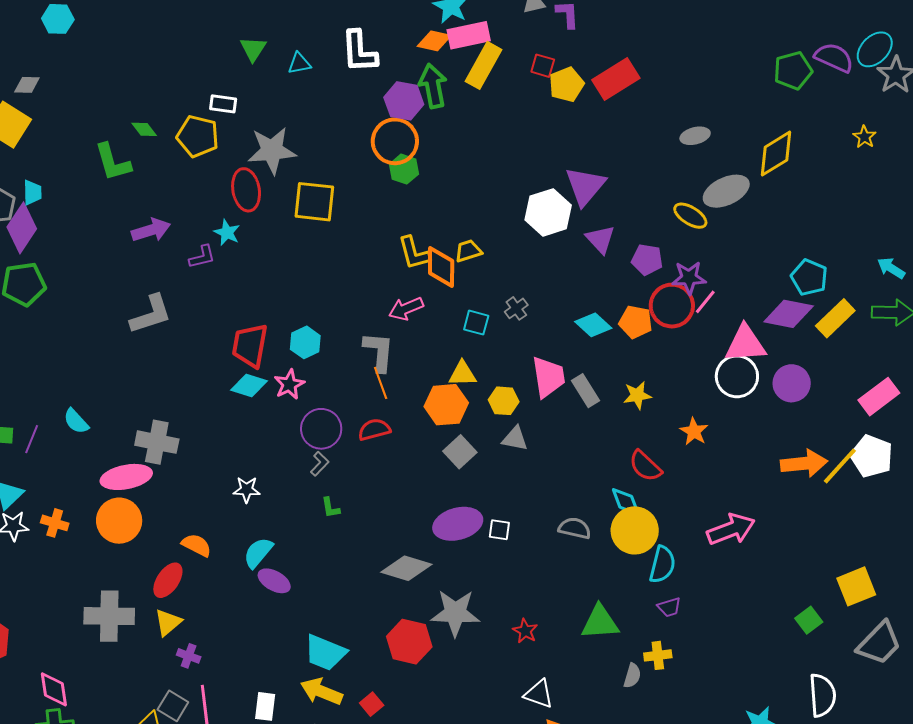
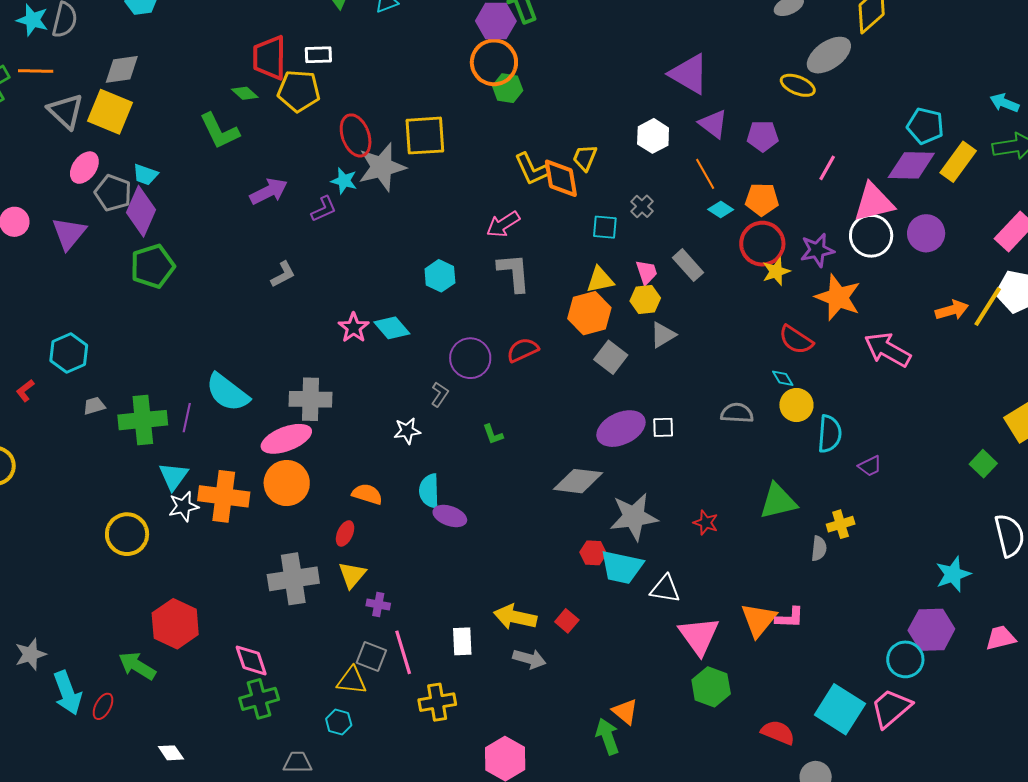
gray diamond: (27, 85) -> (122, 69), size x1.4
gray star: (272, 151) -> (382, 167), moved
purple triangle: (585, 186) -> (689, 74), turned -30
cyan trapezoid: (32, 193) -> (145, 175), turned 120
white hexagon: (548, 212) -> (653, 136), moved, size x0.7
yellow trapezoid: (468, 251) -> (585, 158), turned -40
purple star: (689, 278) -> (817, 250), moved
red circle: (672, 306) -> (762, 244), moved
pink arrow: (406, 309) -> (503, 224), moved
gray L-shape: (151, 314) -> (283, 274), size x0.6
cyan diamond: (593, 325) -> (721, 210), size x0.7
red trapezoid: (250, 345) -> (269, 58), moved
pink trapezoid: (548, 377) -> (647, 272), moved, size x0.6
orange line: (381, 383) -> (705, 174), moved
pink star: (289, 384) -> (354, 328), moved
cyan diamond: (249, 386) -> (392, 328), turned 42
gray rectangle: (586, 391) -> (688, 265), moved
cyan semicircle: (76, 421) -> (227, 392), size x1.6
orange star: (694, 431) -> (838, 297), size x1.6
gray triangle: (515, 439) -> (663, 335), turned -32
orange arrow: (804, 463) -> (952, 310), size x0.7
gray L-shape: (320, 464) -> (440, 394), moved
cyan diamond: (626, 502) -> (783, 378), size x0.7
orange cross: (55, 523) -> (224, 496), size x1.8
pink arrow: (731, 529) -> (887, 350), moved, turned -120
yellow circle: (635, 530) -> (796, 405), size x0.7
cyan semicircle: (258, 553) -> (429, 491), turned -32
red ellipse: (168, 580) -> (345, 533), size x0.7
purple trapezoid: (669, 607) -> (870, 466), moved
red hexagon: (409, 642) -> (593, 553), size x0.6
cyan trapezoid: (325, 653) -> (622, 567), moved
white triangle: (539, 694) -> (665, 589), moved

